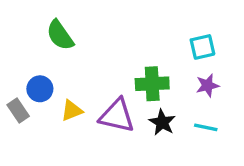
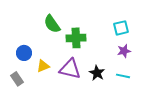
green semicircle: (60, 35) -> (52, 24), moved
green cross: (152, 84) -> (76, 38), moved
gray rectangle: (18, 111) -> (17, 79), moved

